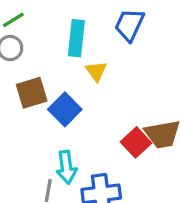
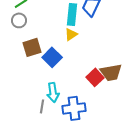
cyan rectangle: (76, 38) -> (72, 14), moved
yellow triangle: (96, 71) -> (71, 34), turned 32

